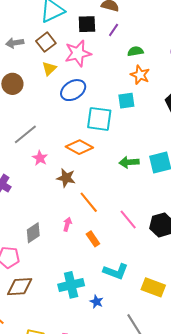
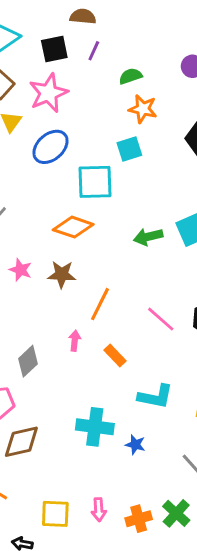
pink star: (40, 158) -> (21, 270), moved
orange line: (89, 202) -> (100, 304), turned 75
cyan cross: (71, 285) -> (95, 427), turned 30

